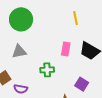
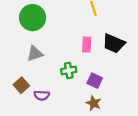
purple square: (82, 84) -> (95, 81), moved

